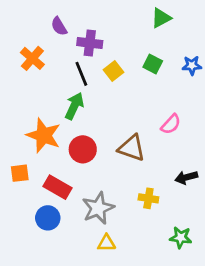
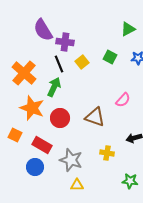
green triangle: (161, 18) -> (128, 29), moved
purple semicircle: (59, 26) -> (43, 30), size x1.6
orange cross: (32, 58) -> (24, 73), moved, size x1.4
orange square: (20, 173) -> (15, 135), turned 32
gray star: (98, 208) -> (71, 160), turned -30

